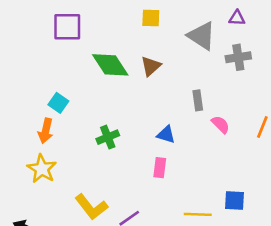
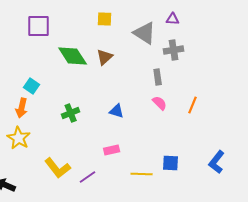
gray rectangle: (198, 100) -> (158, 77), moved
pink rectangle: (160, 168) -> (112, 150), moved, turned 70

